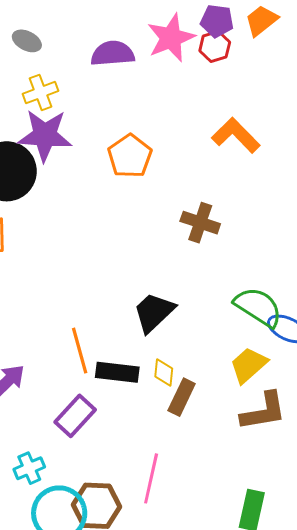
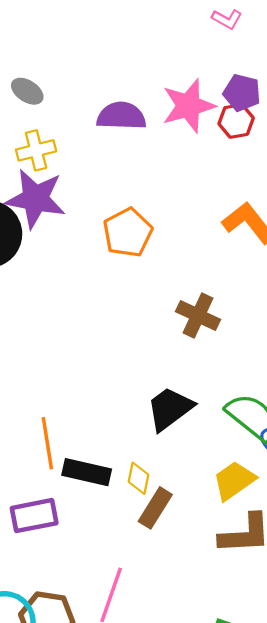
black trapezoid: (154, 312) -> (170, 409), moved
purple rectangle: (75, 416) -> (34, 516), turned 30

